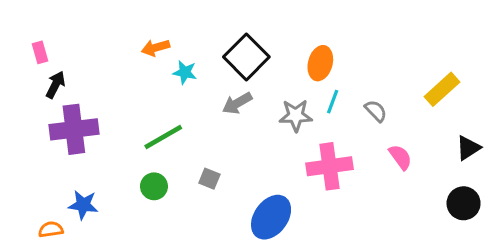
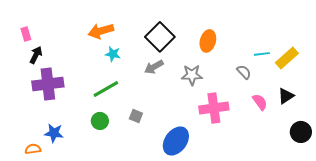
orange arrow: (156, 48) -> (101, 31), size x1.4
cyan star: (185, 72) -> (113, 54), moved
cyan line: (333, 102) -> (262, 54), moved, turned 63
black triangle: (468, 148) -> (286, 96), moved

